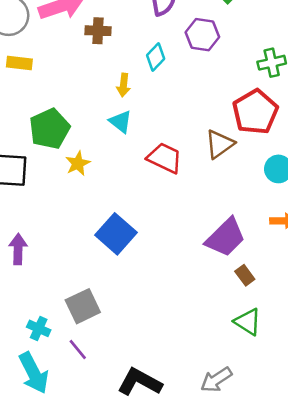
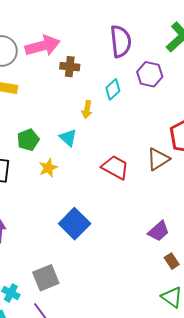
cyan triangle: (121, 122) -> (68, 138), moved
green pentagon: (50, 129) -> (28, 140), size x0.7
purple trapezoid: (225, 237) -> (159, 231), size x0.7

